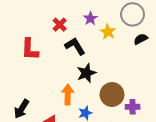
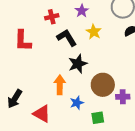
red cross: (60, 25) -> (52, 17), turned 32
yellow star: (108, 32) -> (94, 32), moved

